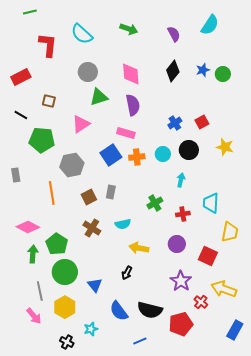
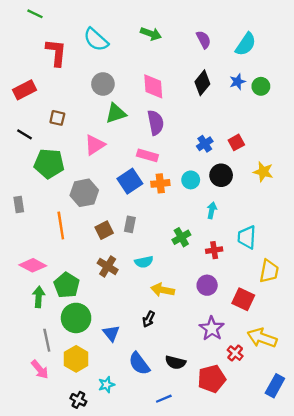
green line: (30, 12) -> (35, 14), turned 40
cyan semicircle: (210, 25) -> (246, 44), moved
black semicircle: (150, 310) -> (175, 362), size x0.7

